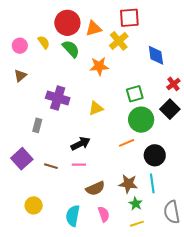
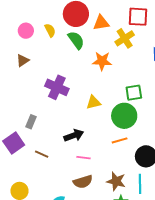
green circle: (141, 120) -> (124, 116), moved
gray rectangle: (37, 125) -> (31, 122), moved
pink line: (79, 165) -> (83, 158), moved

